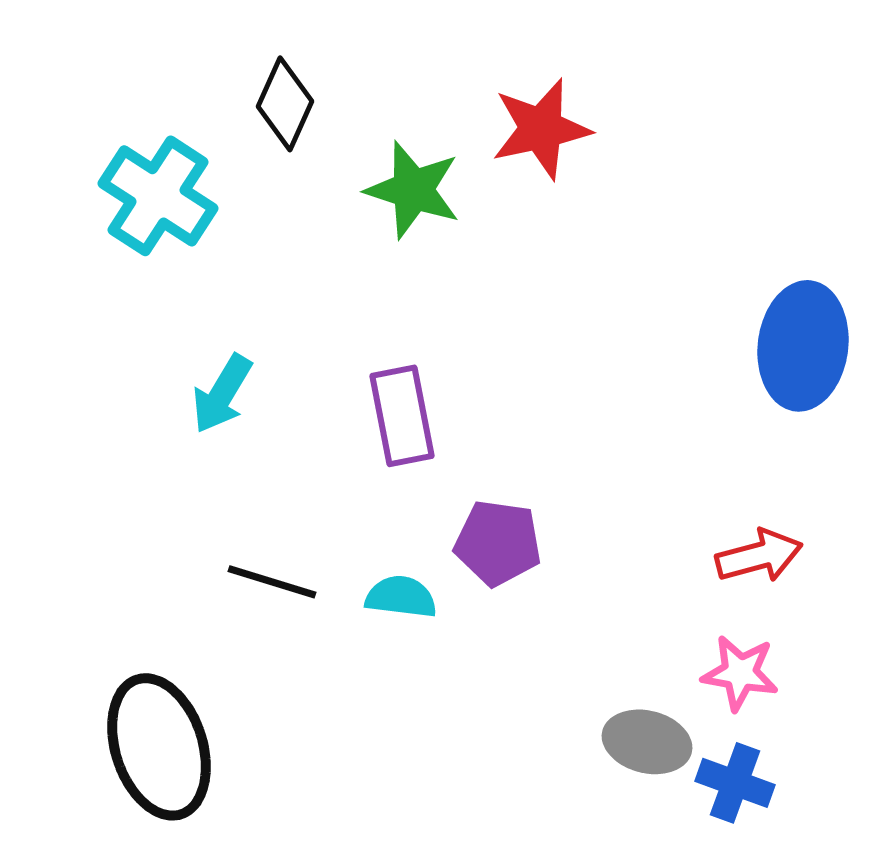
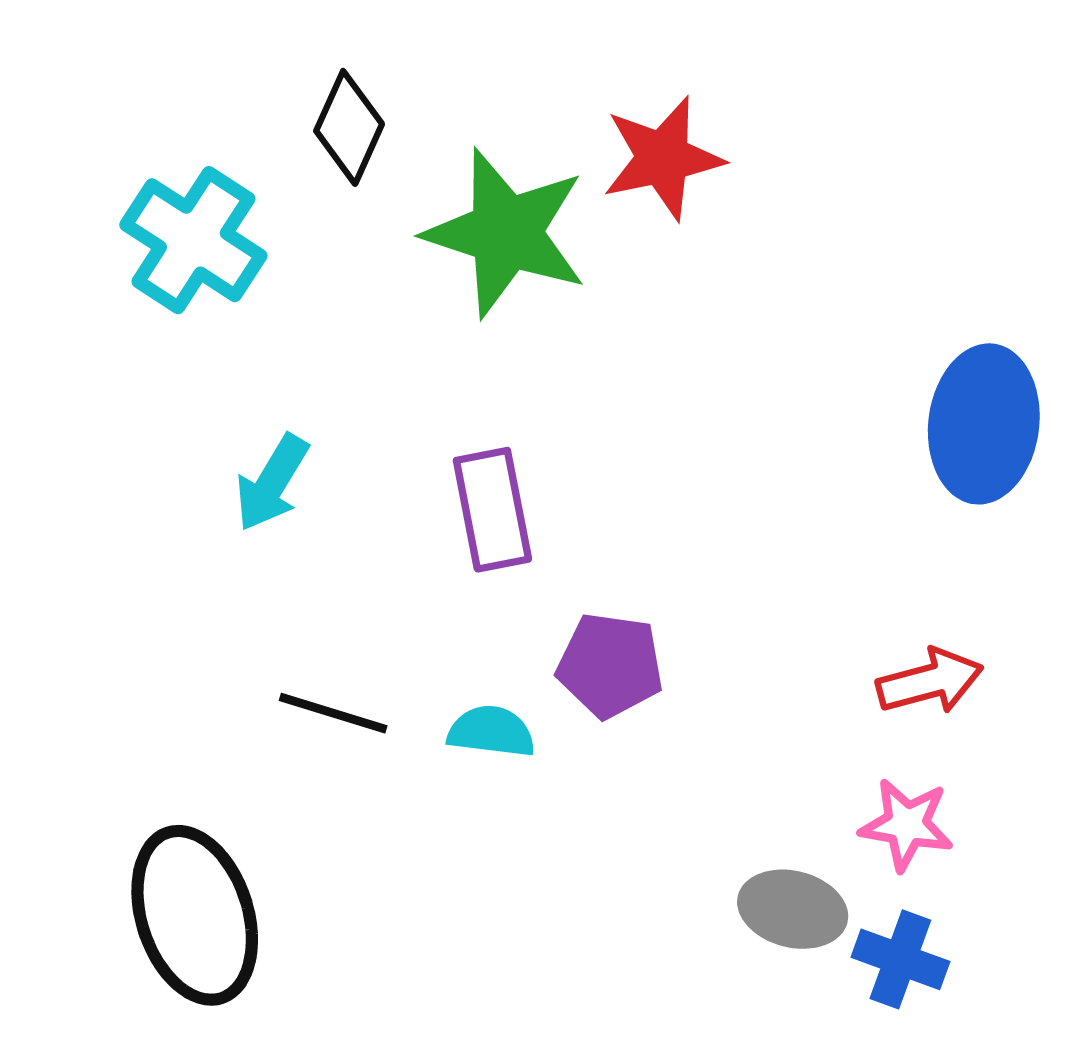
green star: (413, 190) -> (506, 233), size x1.4

